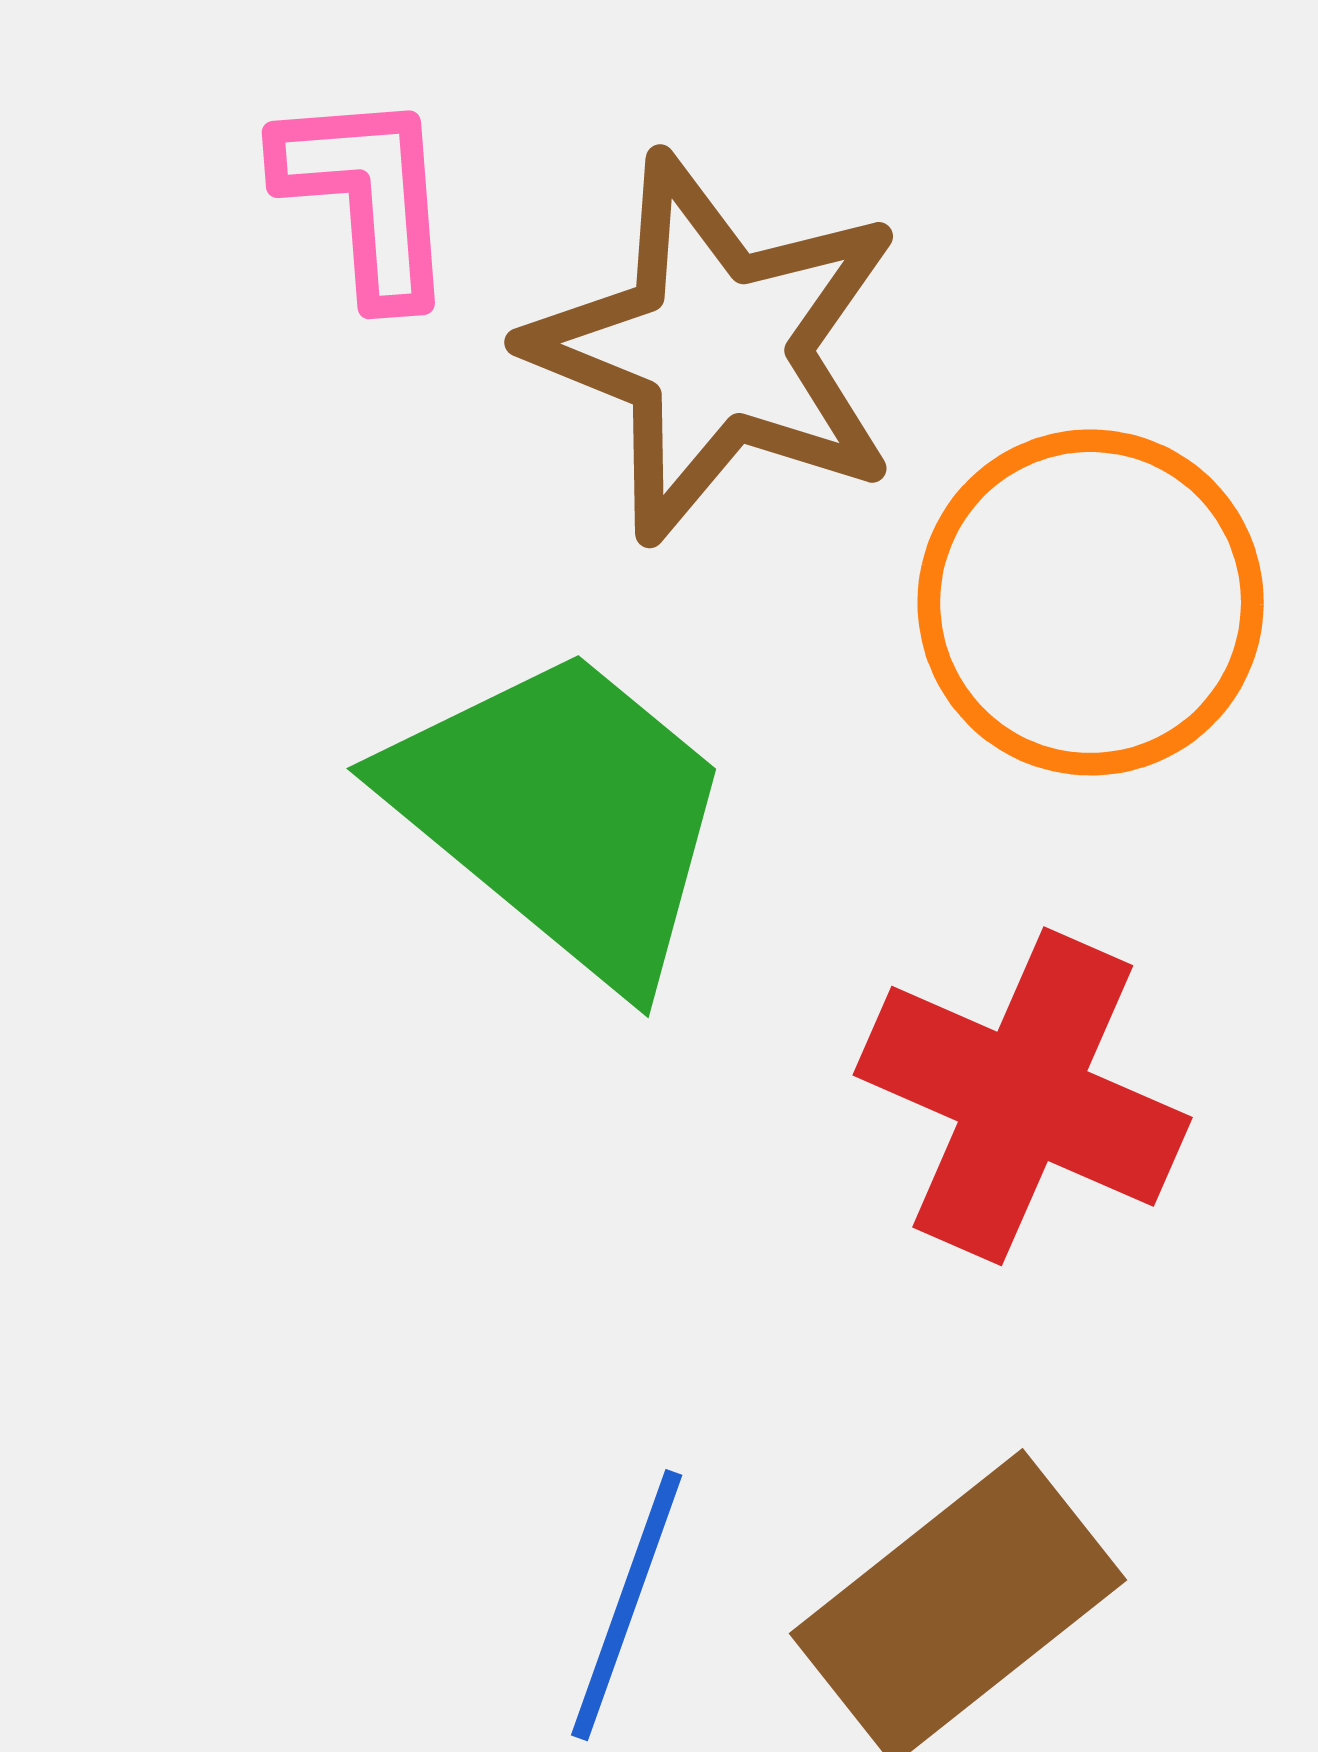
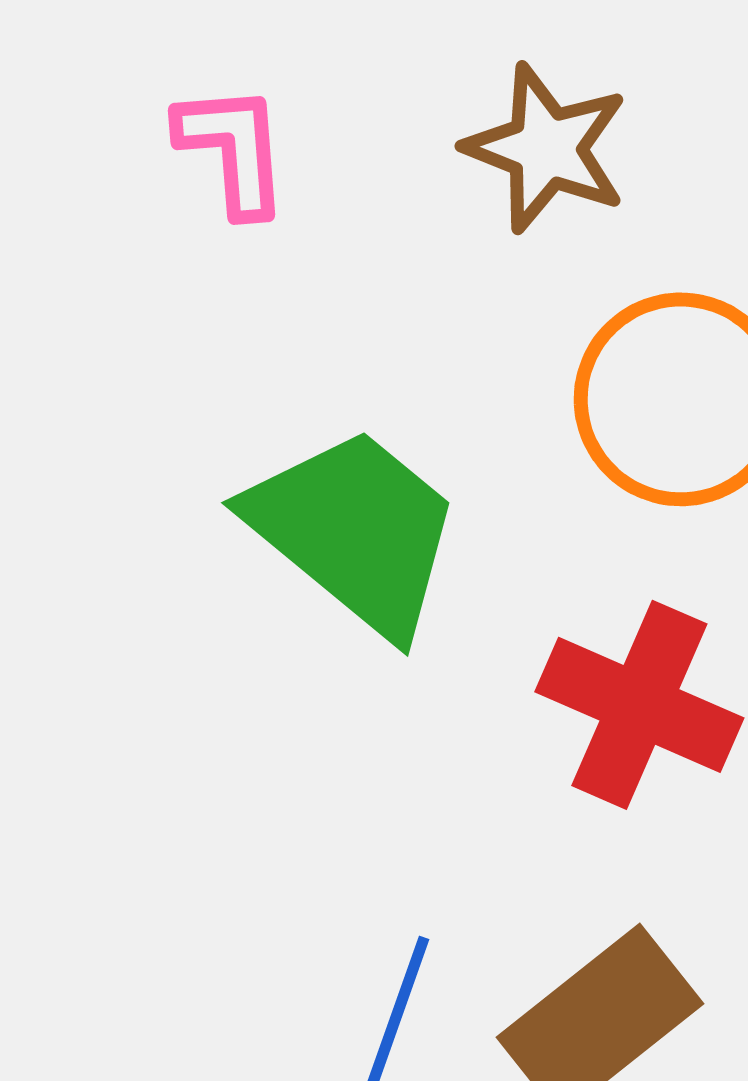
brown star: (716, 348) -> (546, 148), moved, size x0.7

